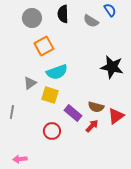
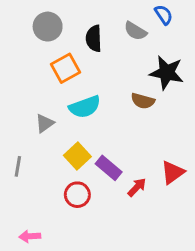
black semicircle: (63, 14) -> (94, 38), moved
black star: (112, 67) -> (167, 73), moved
yellow square: (50, 95) -> (77, 156), moved, turned 30
brown semicircle: (96, 107) -> (143, 101), moved

